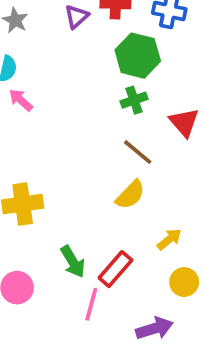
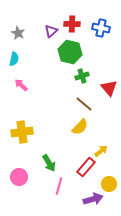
green hexagon: (138, 56) -> (70, 52), moved
pink arrow: (21, 100) -> (21, 85), moved
red rectangle: (115, 269) -> (86, 167), moved
yellow circle: (184, 282) -> (109, 184), moved

